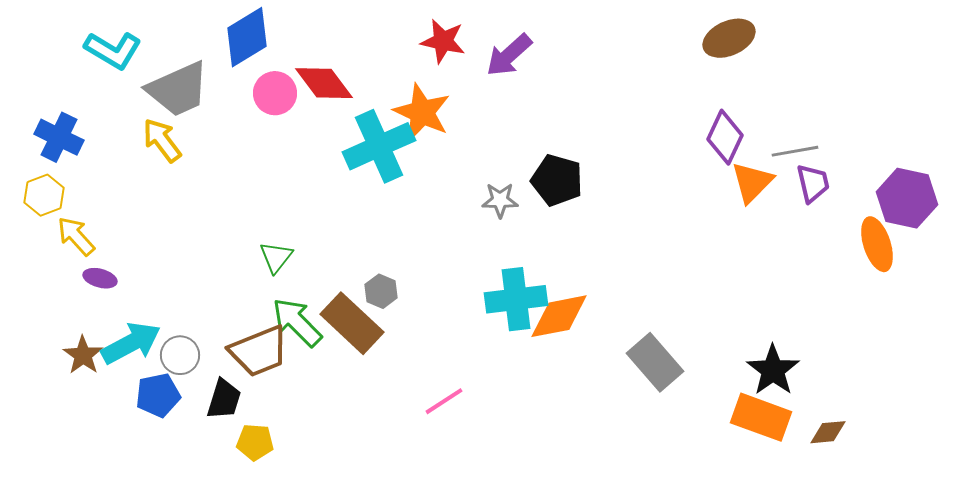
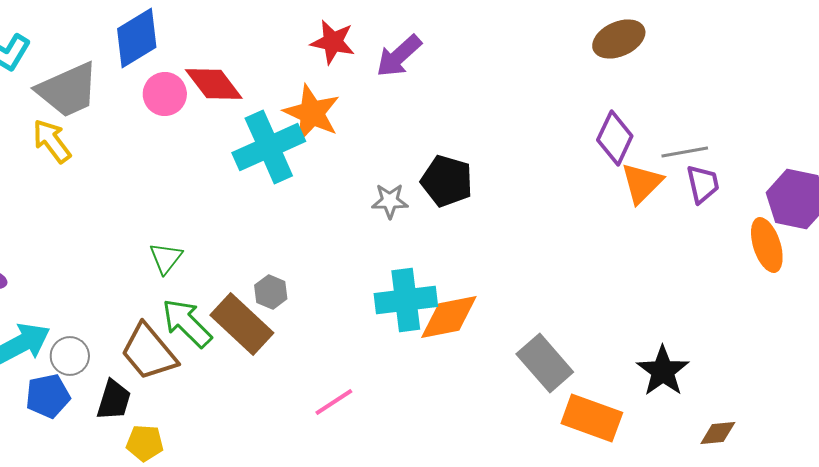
brown trapezoid: (259, 351) -> (149, 352), turned 72
orange rectangle: (761, 417) -> (592, 418), moved

